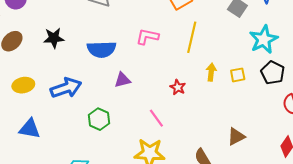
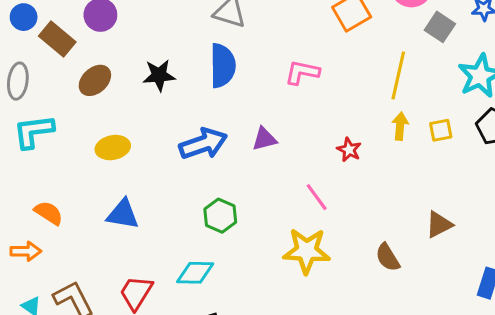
yellow line: (192, 37) -> (398, 76), moved
blue semicircle: (102, 49) -> (223, 66), moved, turned -88
blue arrow: (66, 88) -> (203, 144), moved
green hexagon: (99, 119) -> (220, 216), moved

